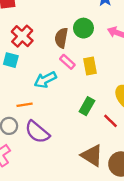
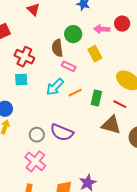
yellow rectangle: (90, 66) -> (95, 54), moved
orange line: (25, 105) -> (75, 93), moved
brown triangle: (92, 155) -> (111, 125), moved

